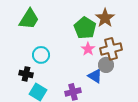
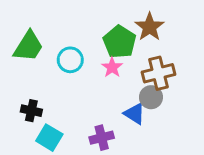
green trapezoid: (29, 19) -> (28, 46), moved
pink star: (88, 49) -> (112, 67), moved
cyan circle: (41, 55) -> (70, 60), moved

